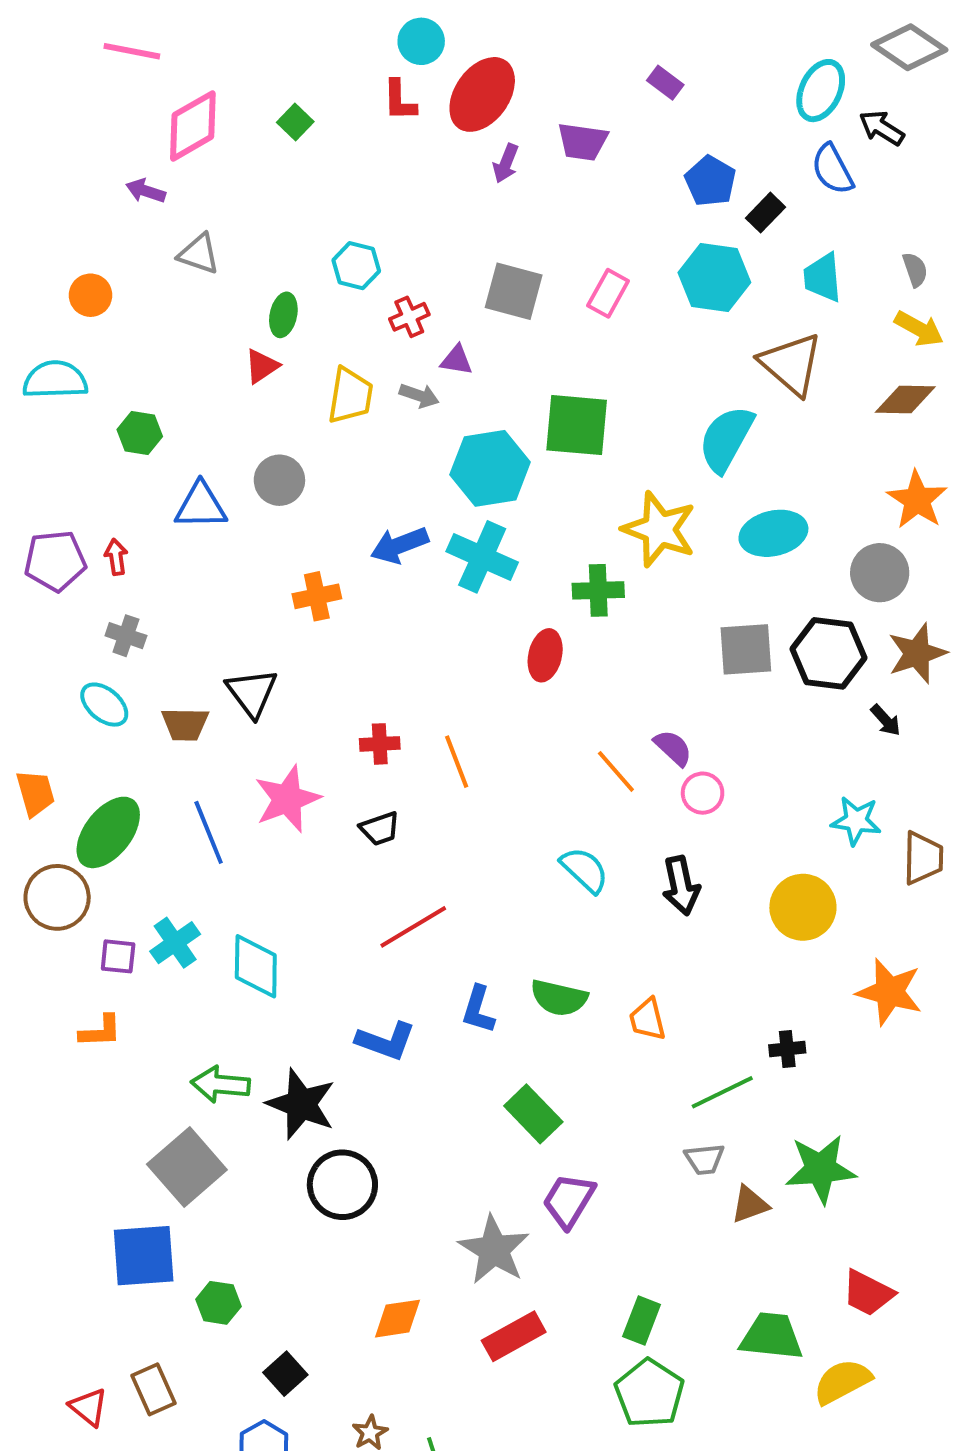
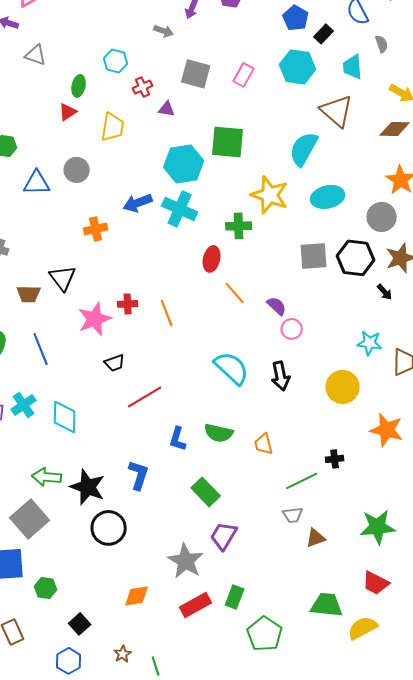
gray semicircle: (915, 270) -> (382, 44), moved
gray arrow: (419, 396) -> (164, 31), moved
orange line: (616, 771) -> (235, 293), moved
pink star: (287, 799) -> (95, 319), moved
black trapezoid: (380, 829) -> (115, 363), moved
cyan semicircle: (584, 870) -> (232, 368), size x1.4
blue L-shape: (386, 1041) -> (139, 475), moved, turned -92
green star: (821, 1169) -> (378, 527), moved
green rectangle: (642, 1321) -> (235, 597), moved

